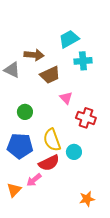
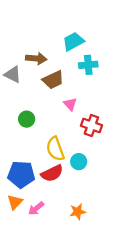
blue pentagon: (20, 146) -> (21, 174), moved
pink arrow: (34, 180) -> (36, 208), moved
orange star: (87, 199) -> (78, 212), moved

